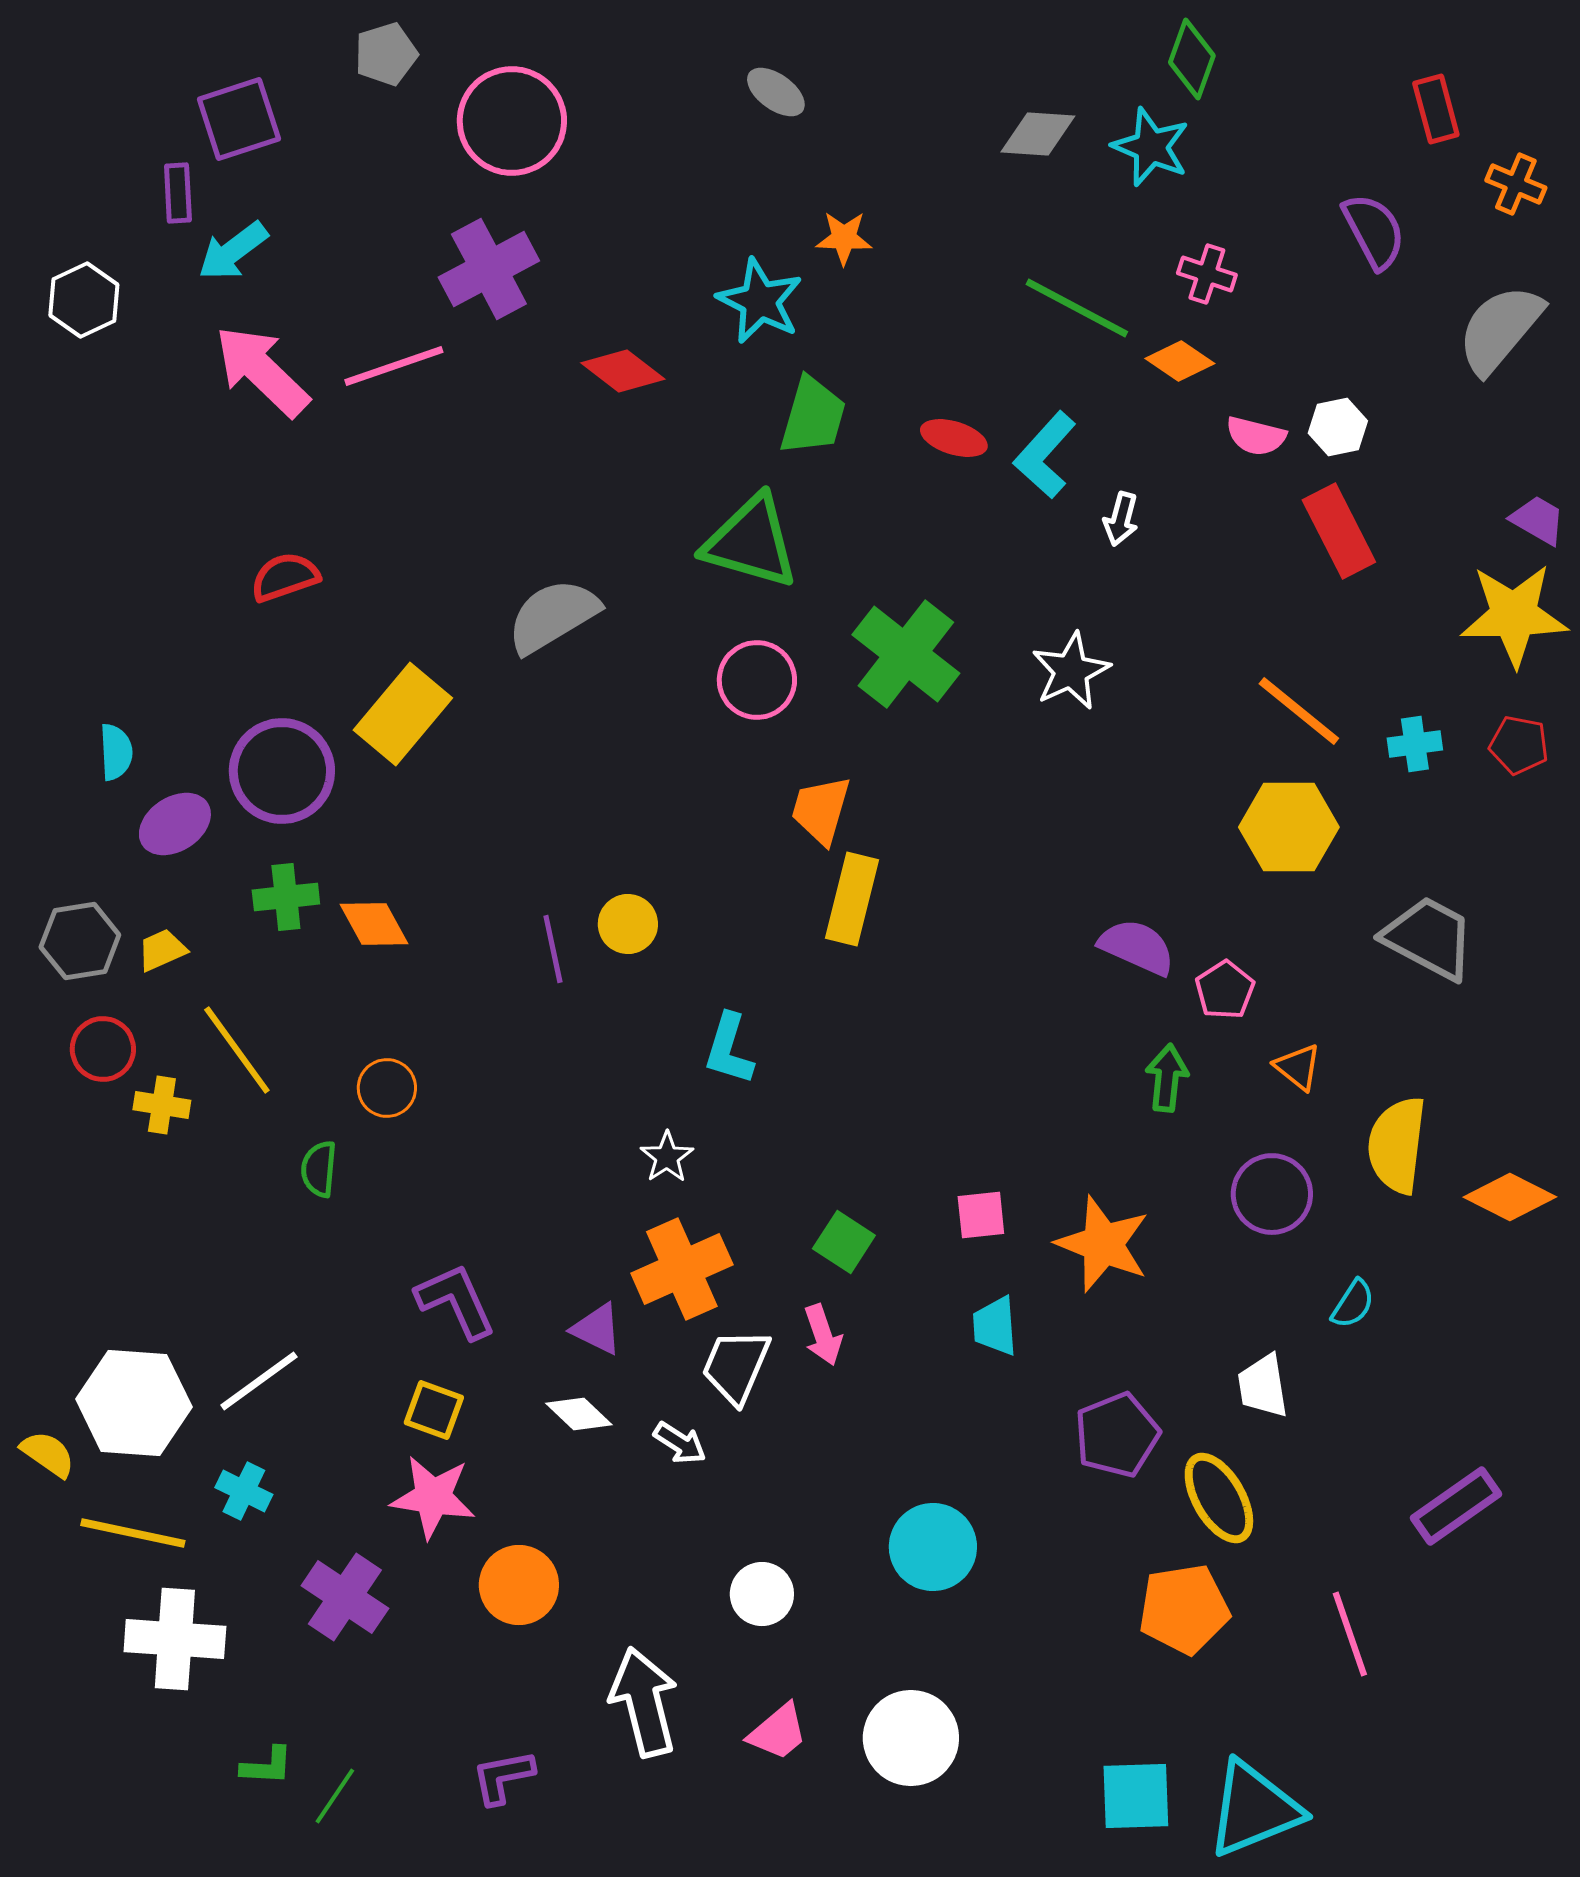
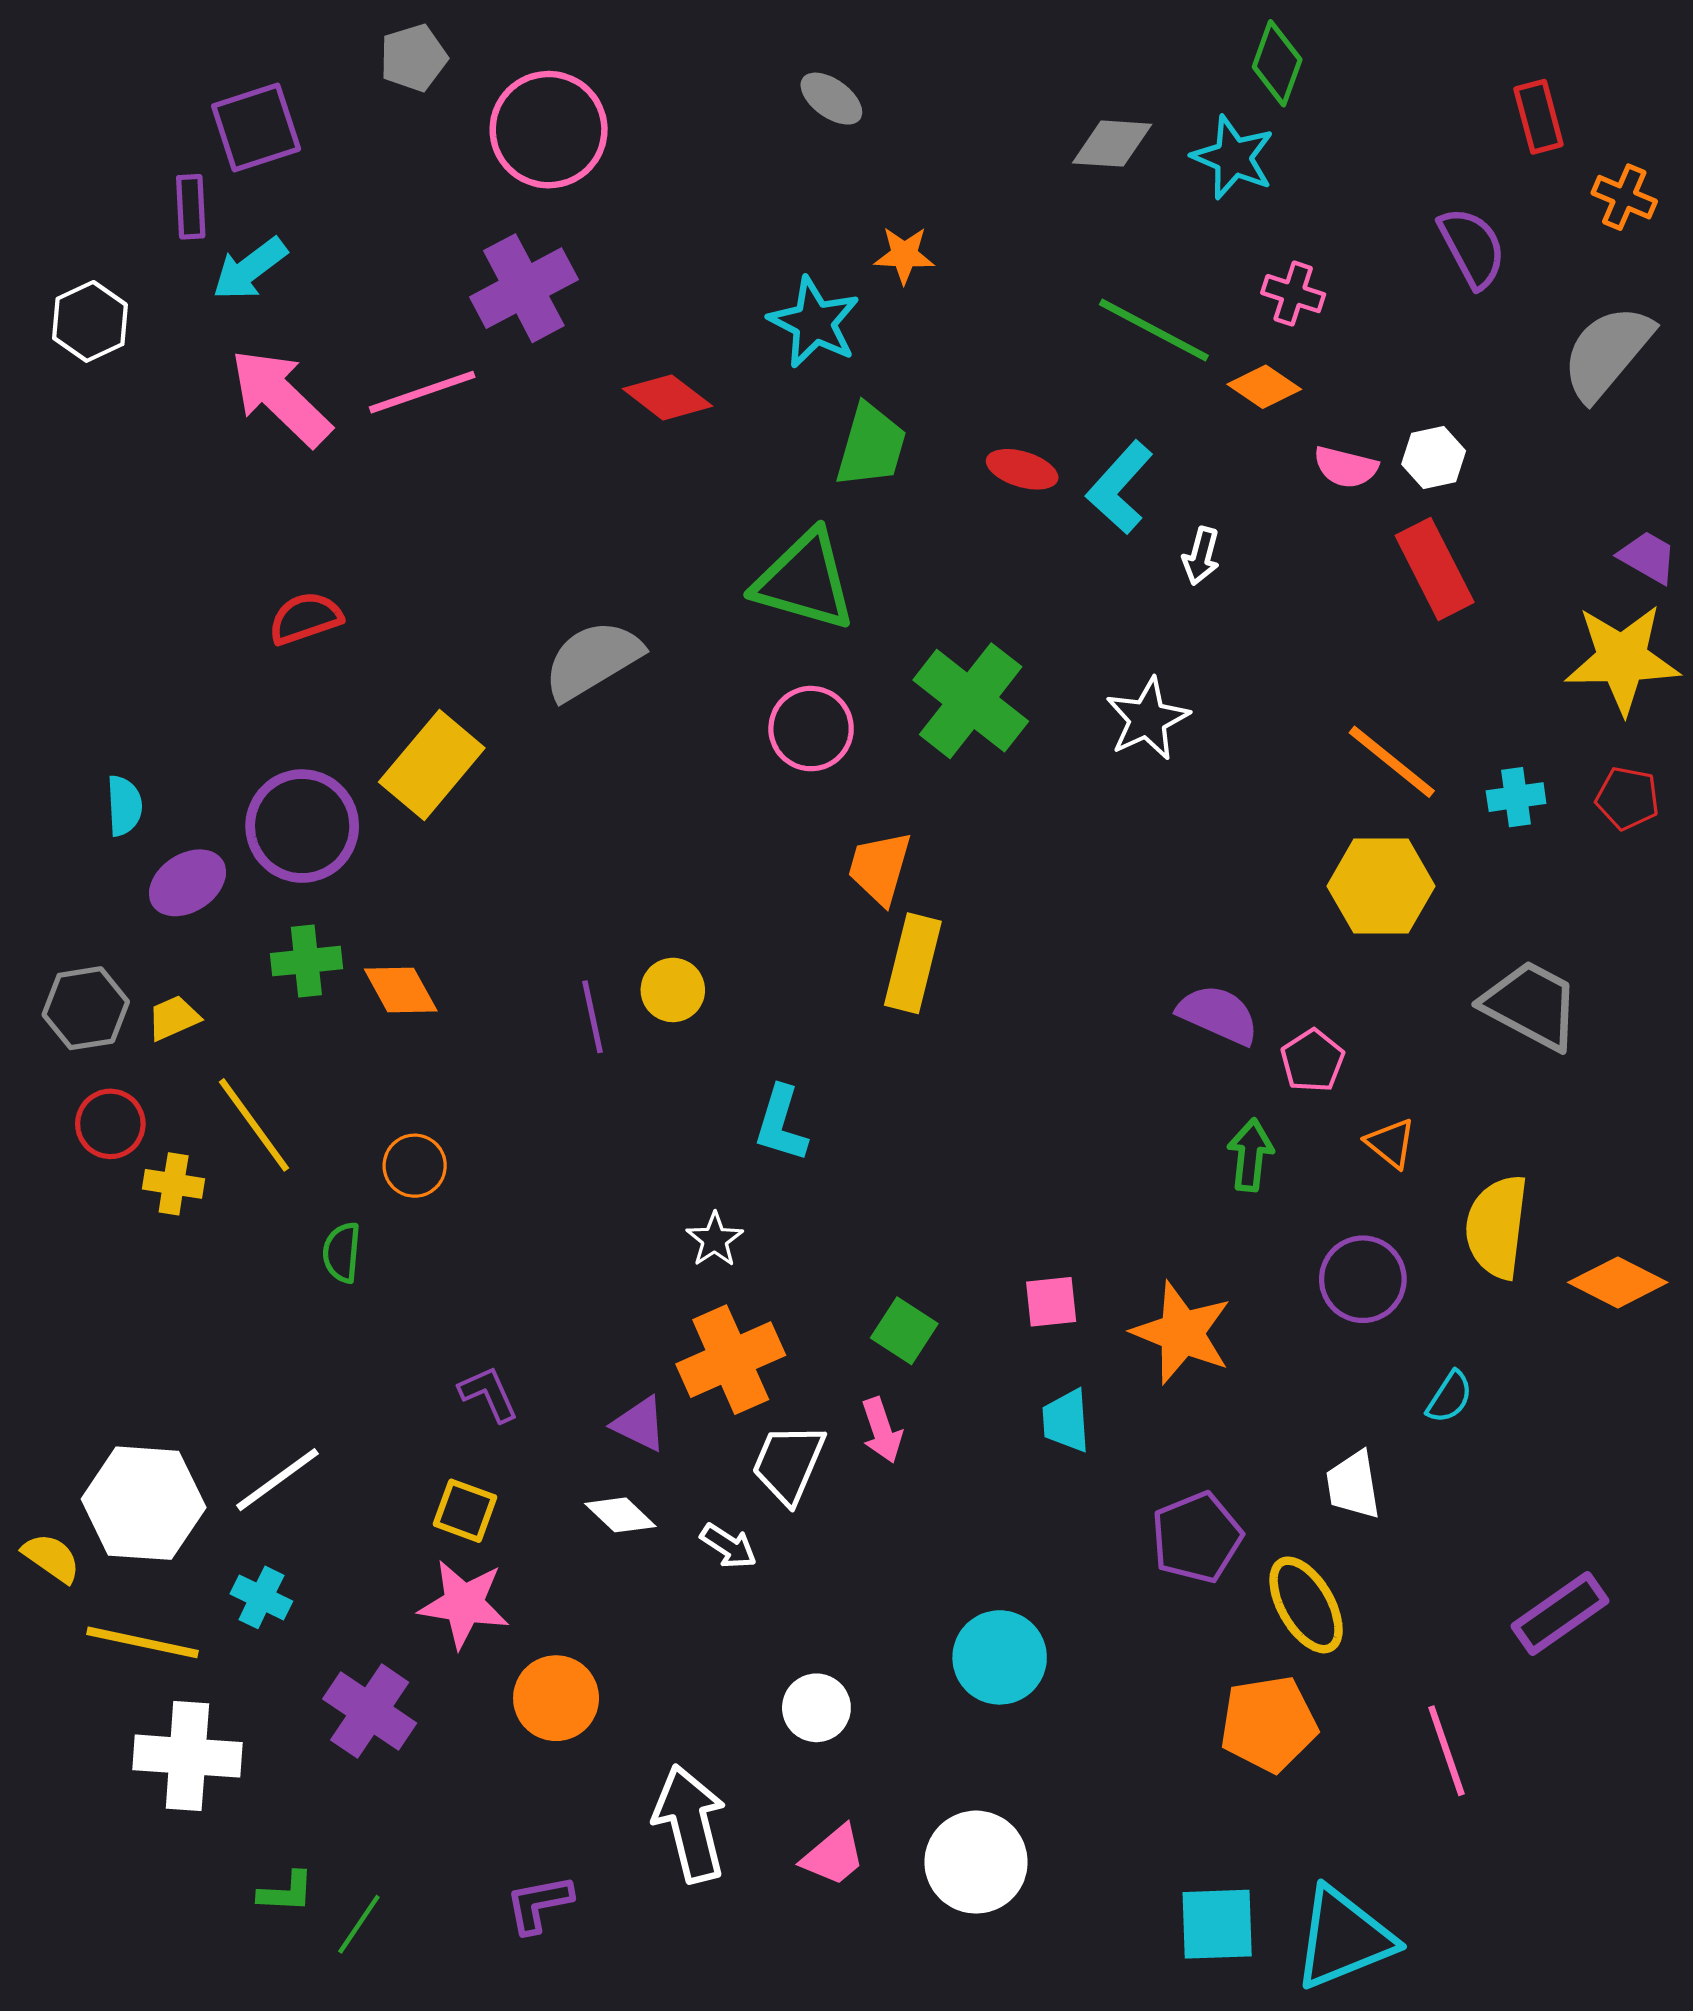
purple L-shape: (456, 1301) -> (489, 1394), size x0.7

